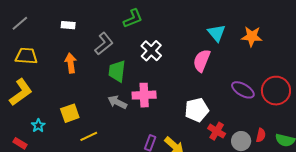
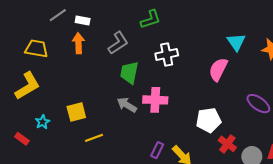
gray line: (20, 23) -> (58, 15), moved
white cross: (151, 51) -> (167, 55), turned 30
orange arrow: (71, 63) -> (78, 43), moved

